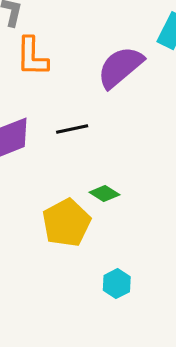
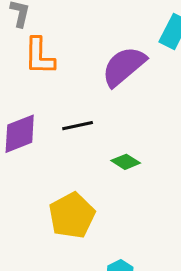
green diamond: (104, 194) -> (126, 162), moved

